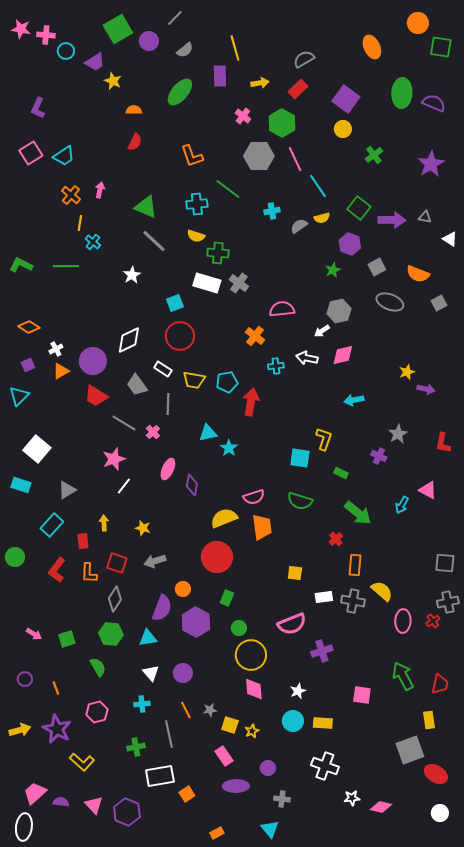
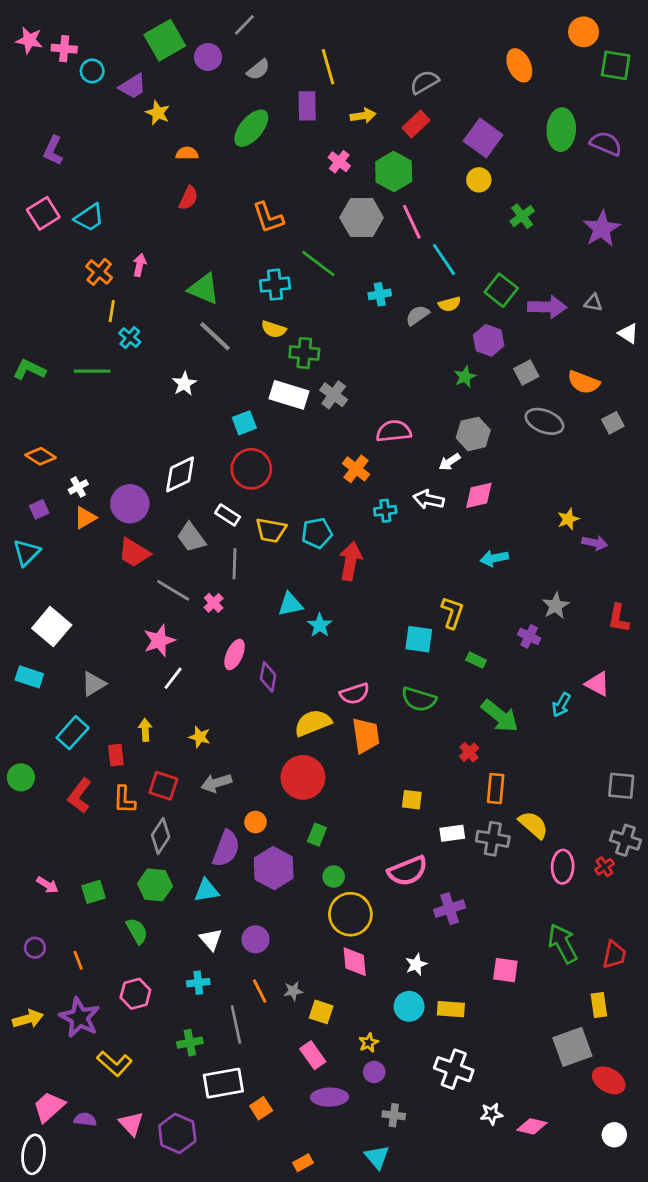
gray cross: (448, 602) -> (625, 840), turned 30
yellow star: (252, 731) -> (369, 1043), moved

